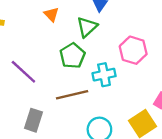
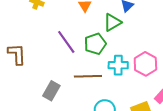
pink hexagon: (133, 50) -> (145, 64), moved
purple line: (23, 72) -> (66, 42), moved

